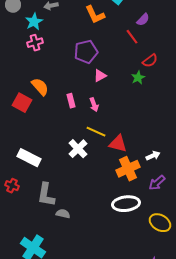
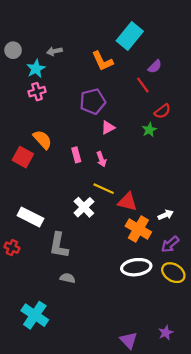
orange cross: (128, 169) -> (138, 229), turned -35
gray L-shape: (46, 195) -> (59, 245), moved
yellow ellipse: (160, 223) -> (173, 273), moved

